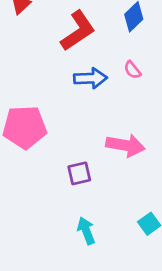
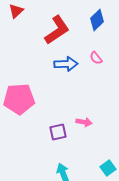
pink arrow: (125, 145) -> (84, 122), moved, size x0.6

